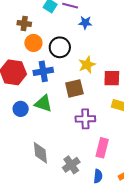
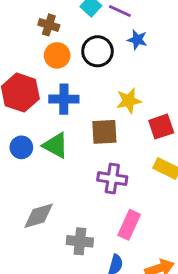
black circle: (60, 47) -> (97, 51), moved
red square: (112, 78) -> (161, 127), turned -30
gray diamond: (40, 153) -> (39, 216), turned 70
gray cross: (71, 165) -> (80, 241), turned 30

